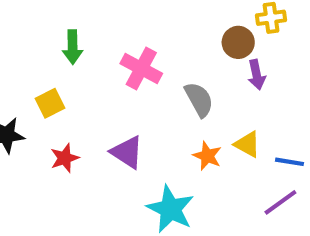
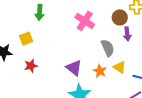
pink cross: (141, 68) -> (85, 21), moved
gray semicircle: (199, 99) -> (108, 48), moved
purple triangle: (127, 152) -> (74, 68), moved

